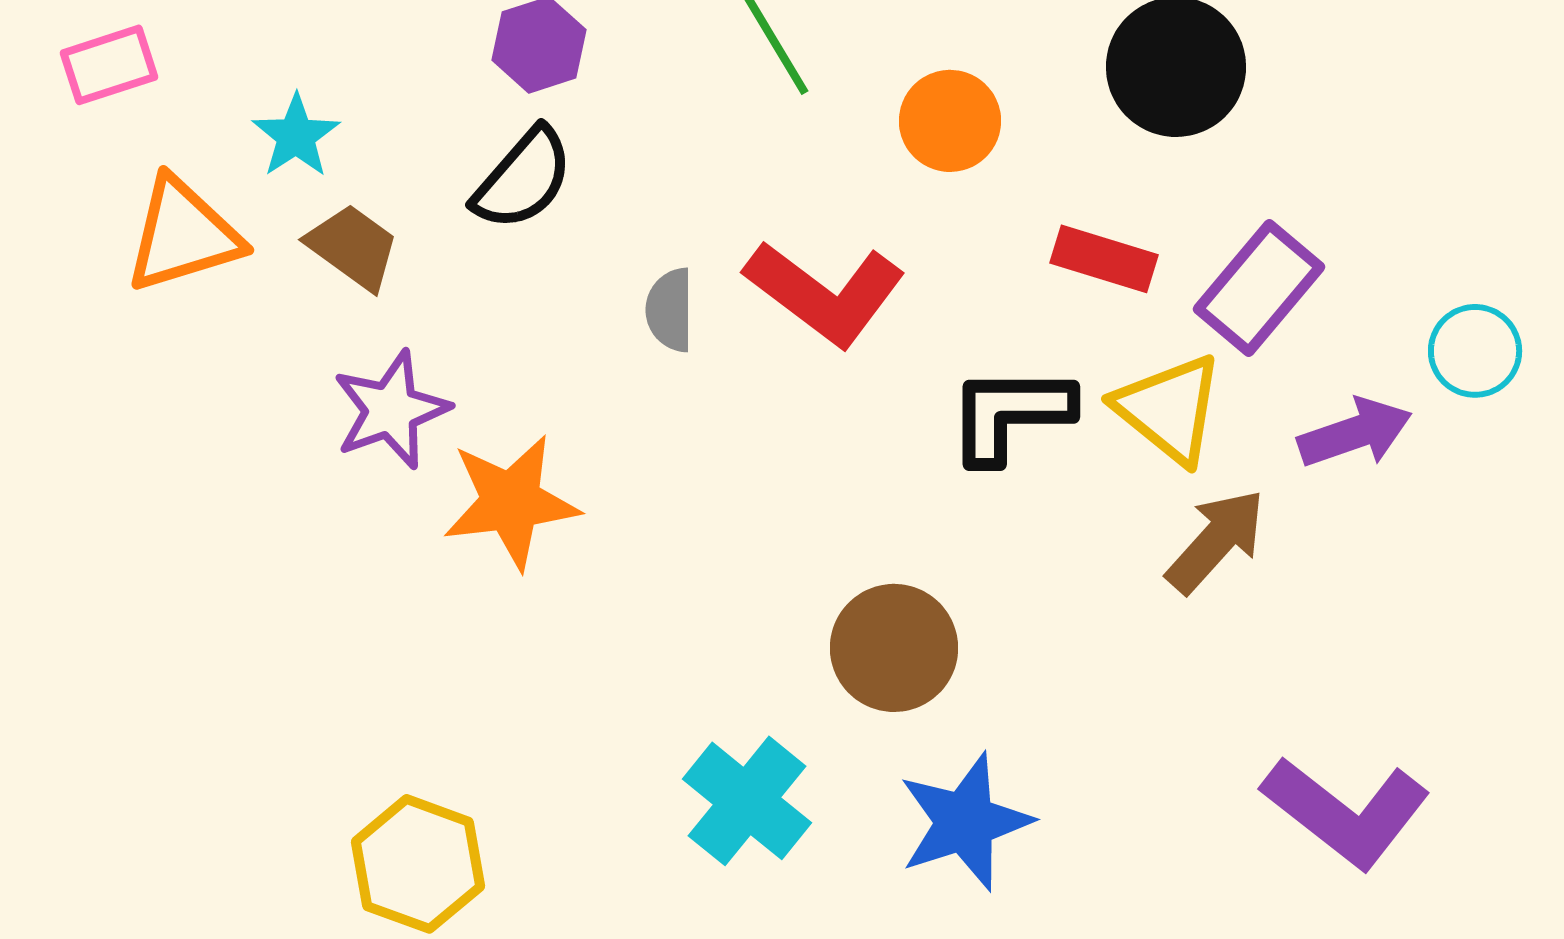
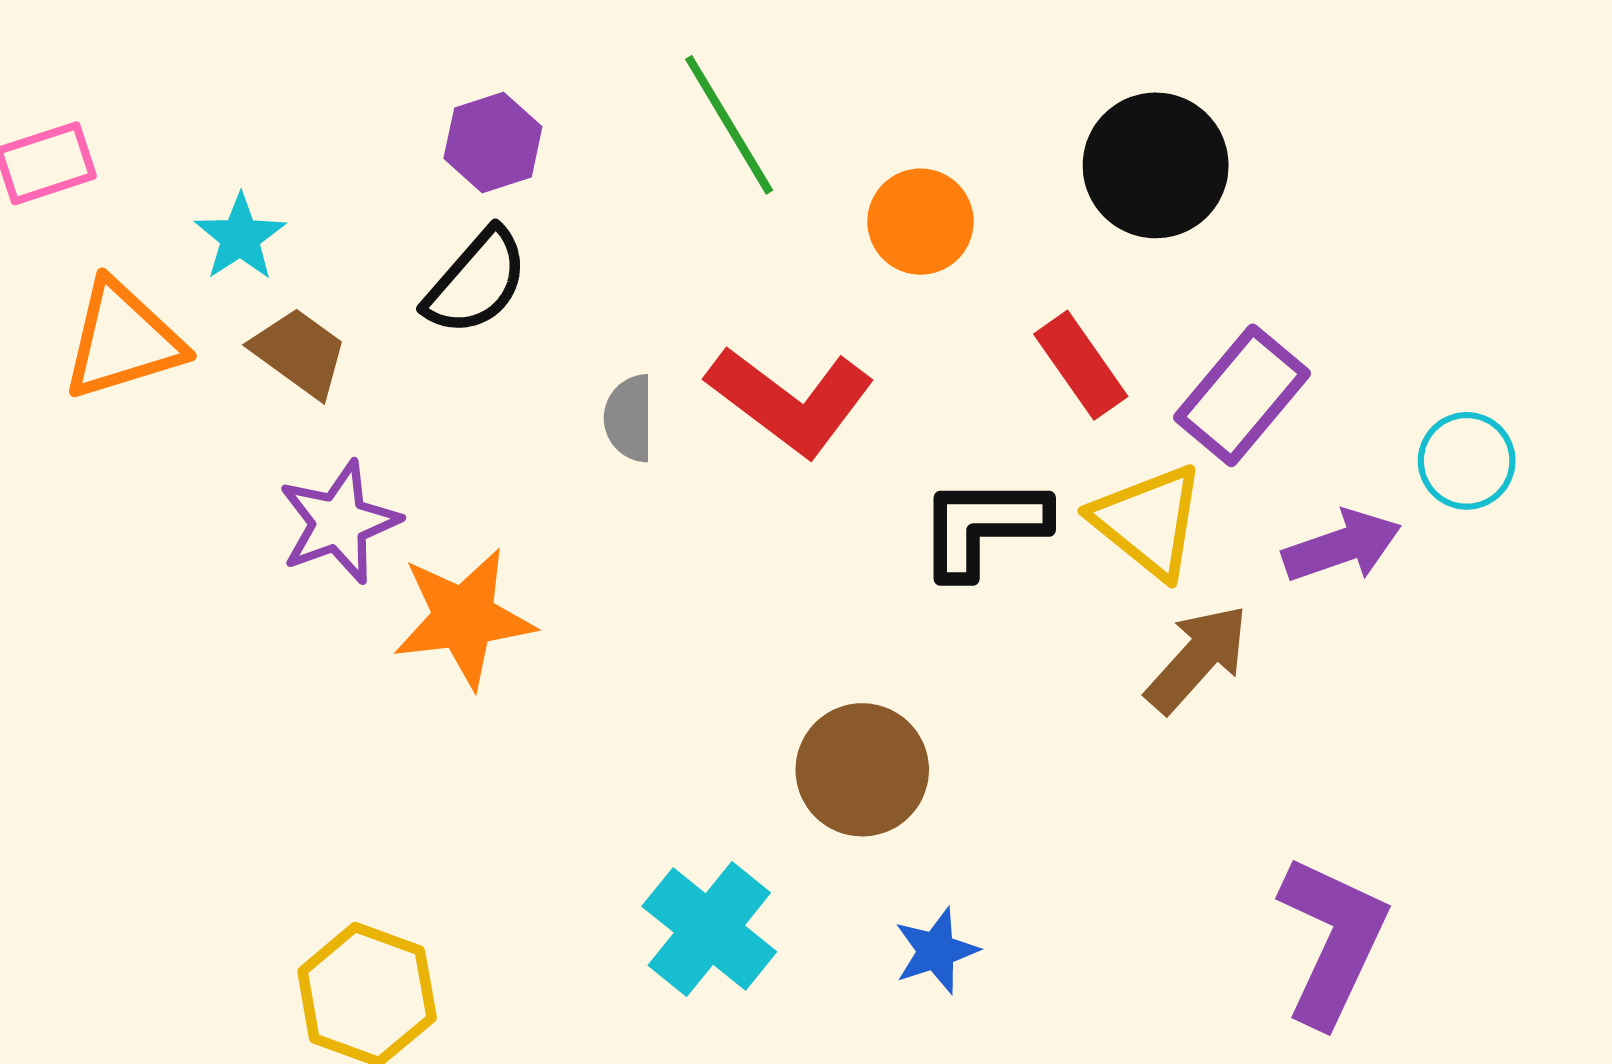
red rectangle: (1104, 259) -> (1081, 365), turned 38
purple L-shape: (1346, 812) -> (1332, 940), turned -103
blue star: (965, 822) -> (936, 951), size x0.6

